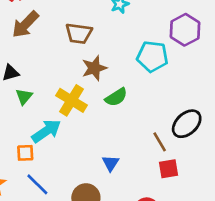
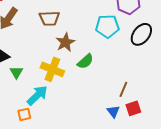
black ellipse: (187, 124) -> (141, 34), moved
brown line: (160, 142) -> (123, 89), turned 63
blue triangle: (111, 163) -> (113, 111), moved

